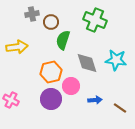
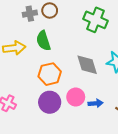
brown circle: (51, 22) -> (50, 10), moved
green semicircle: (63, 40) -> (43, 41), moved, turned -36
pink circle: (71, 86) -> (76, 97), moved

